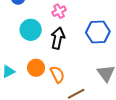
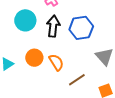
blue hexagon: (98, 32) -> (81, 28), moved

